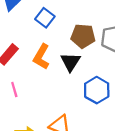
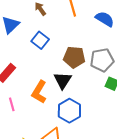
orange L-shape: (41, 57) -> (39, 92), moved
blue hexagon: (97, 90) -> (69, 111), moved

